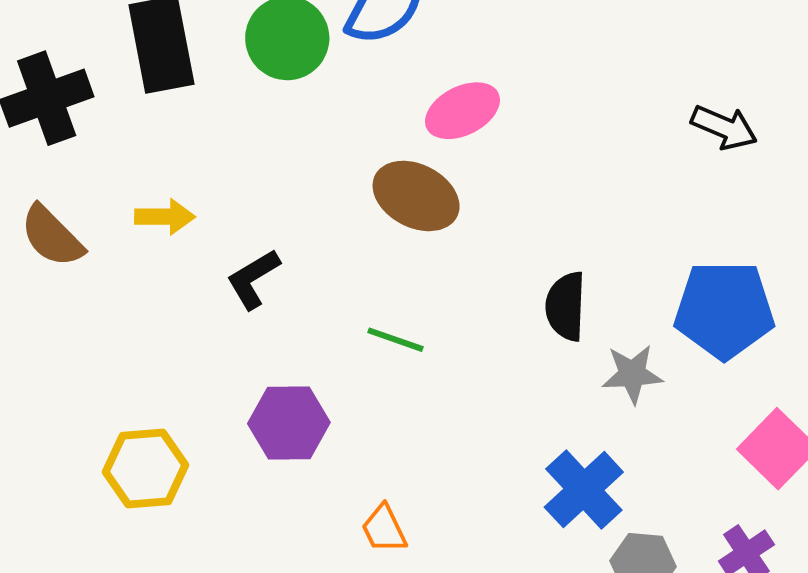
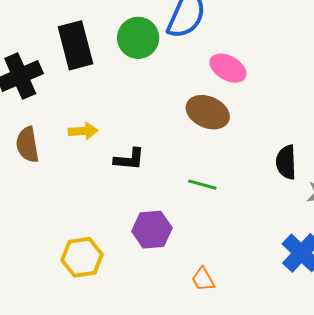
pink ellipse: (462, 111) -> (228, 68), turned 60
brown semicircle: (52, 236) -> (27, 145), turned 39
black L-shape: (253, 279) -> (129, 159), turned -140

